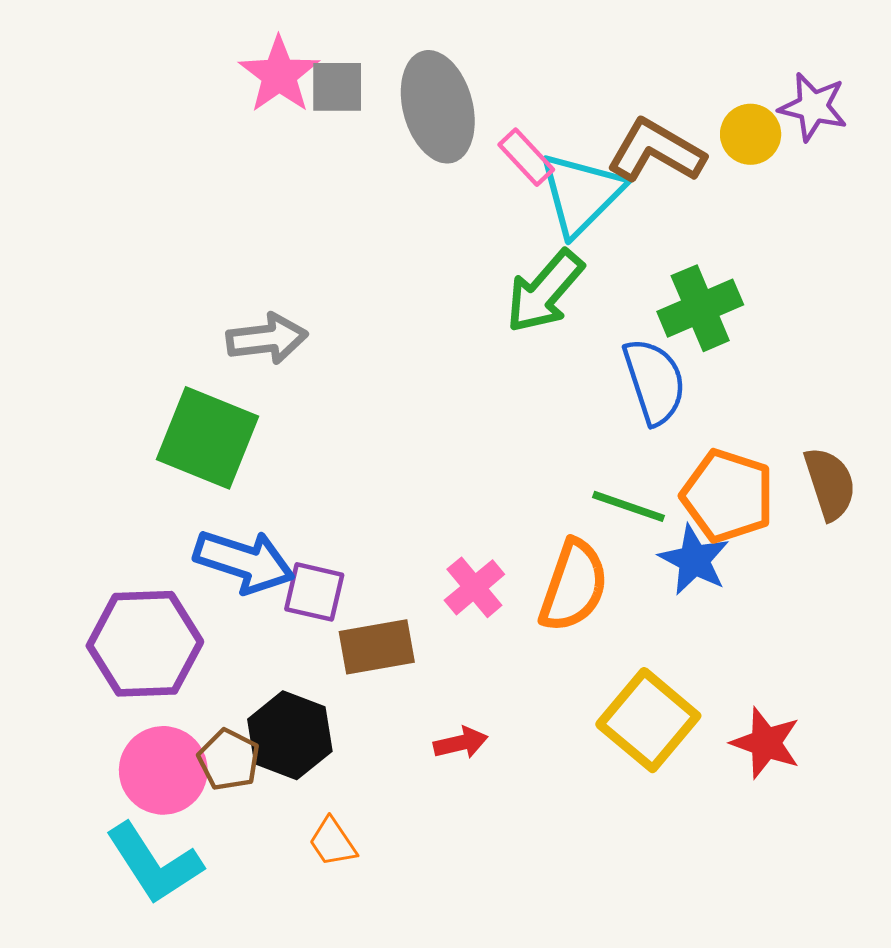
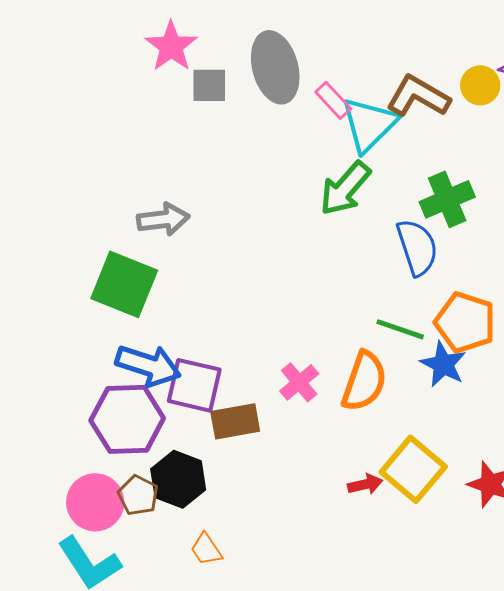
gray square: (337, 87) -> (209, 85), moved
purple square: (314, 592) -> (194, 385), size x1.4
purple hexagon: (145, 644) -> (127, 419), moved
red arrow: (461, 743) -> (365, 484), moved

